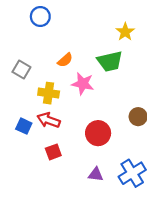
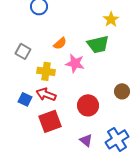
red square: (53, 152) -> (50, 121), size x1.6
purple triangle: (96, 174) -> (86, 140), turned 32

